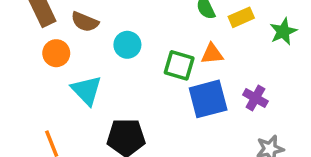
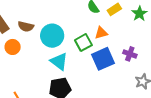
cyan circle: (127, 45) -> (52, 36), size x1.5
green square: (179, 65) -> (83, 43), turned -36
cyan triangle: (87, 90) -> (59, 61), moved

